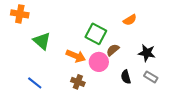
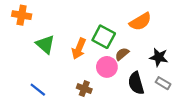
orange semicircle: (130, 20) -> (140, 22), size x1.5
orange arrow: (76, 56) -> (79, 49), moved, turned 90
black semicircle: (126, 77) -> (136, 83), size x1.5

